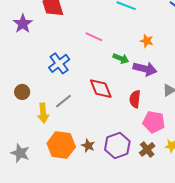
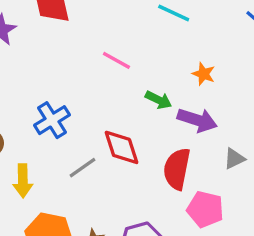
blue cross: (59, 63) -> (52, 120), moved
red semicircle: (135, 99) -> (177, 169), size x1.4
gray line: (63, 101) -> (83, 168), moved

